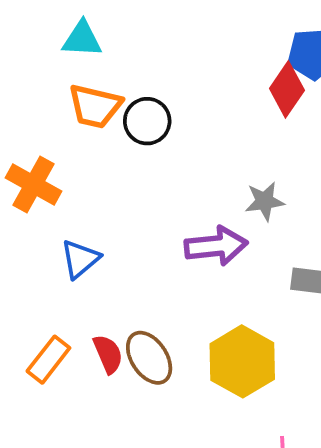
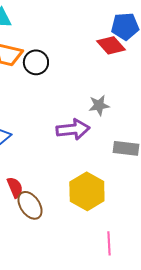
red diamond: (287, 89) -> (111, 45), turned -76
brown ellipse: (149, 358) -> (30, 205), moved

